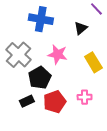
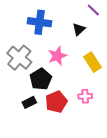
pink star: (58, 54) -> (57, 56), turned -30

